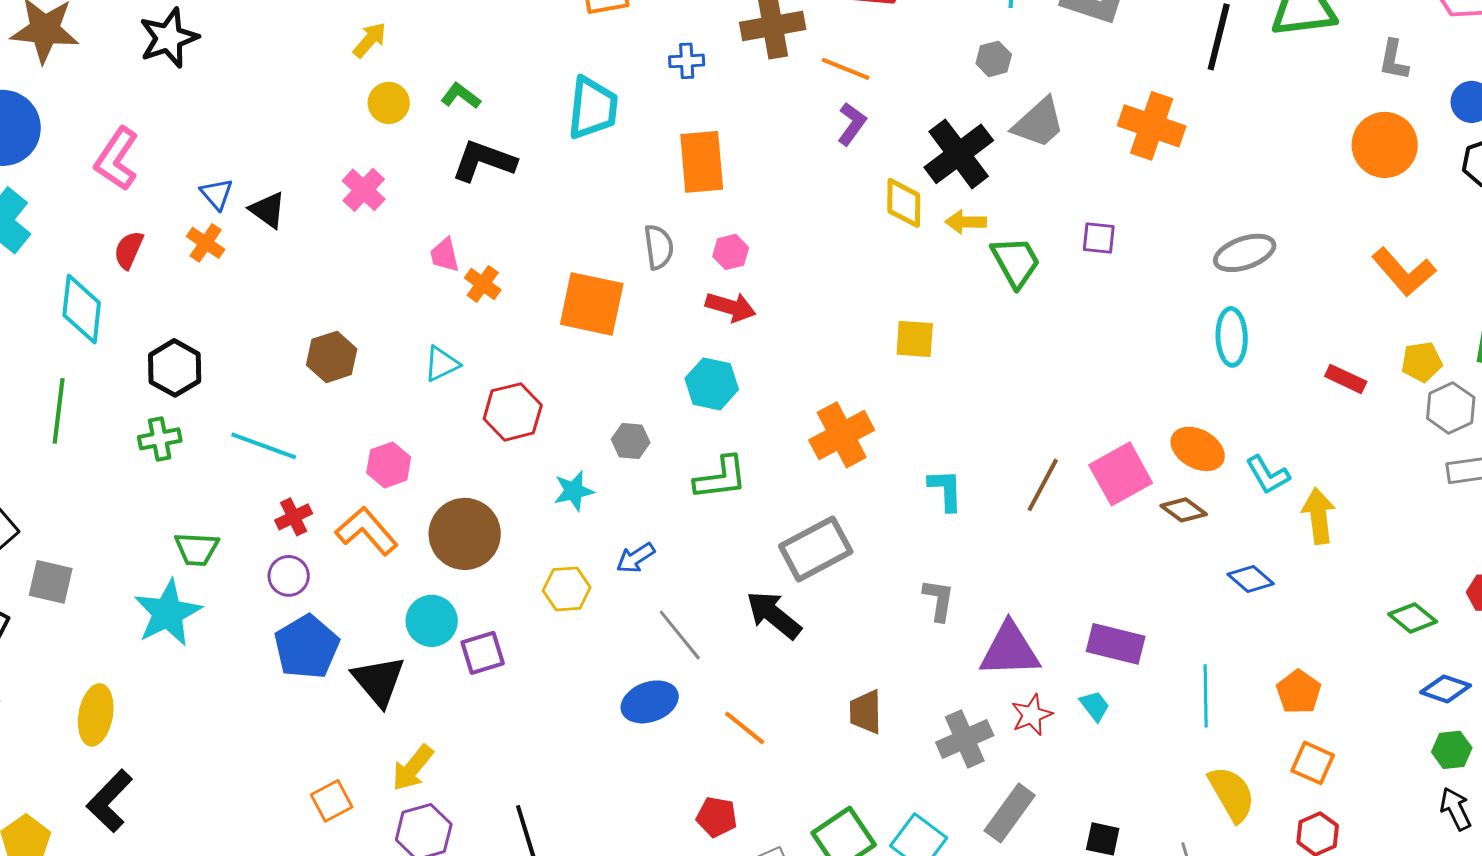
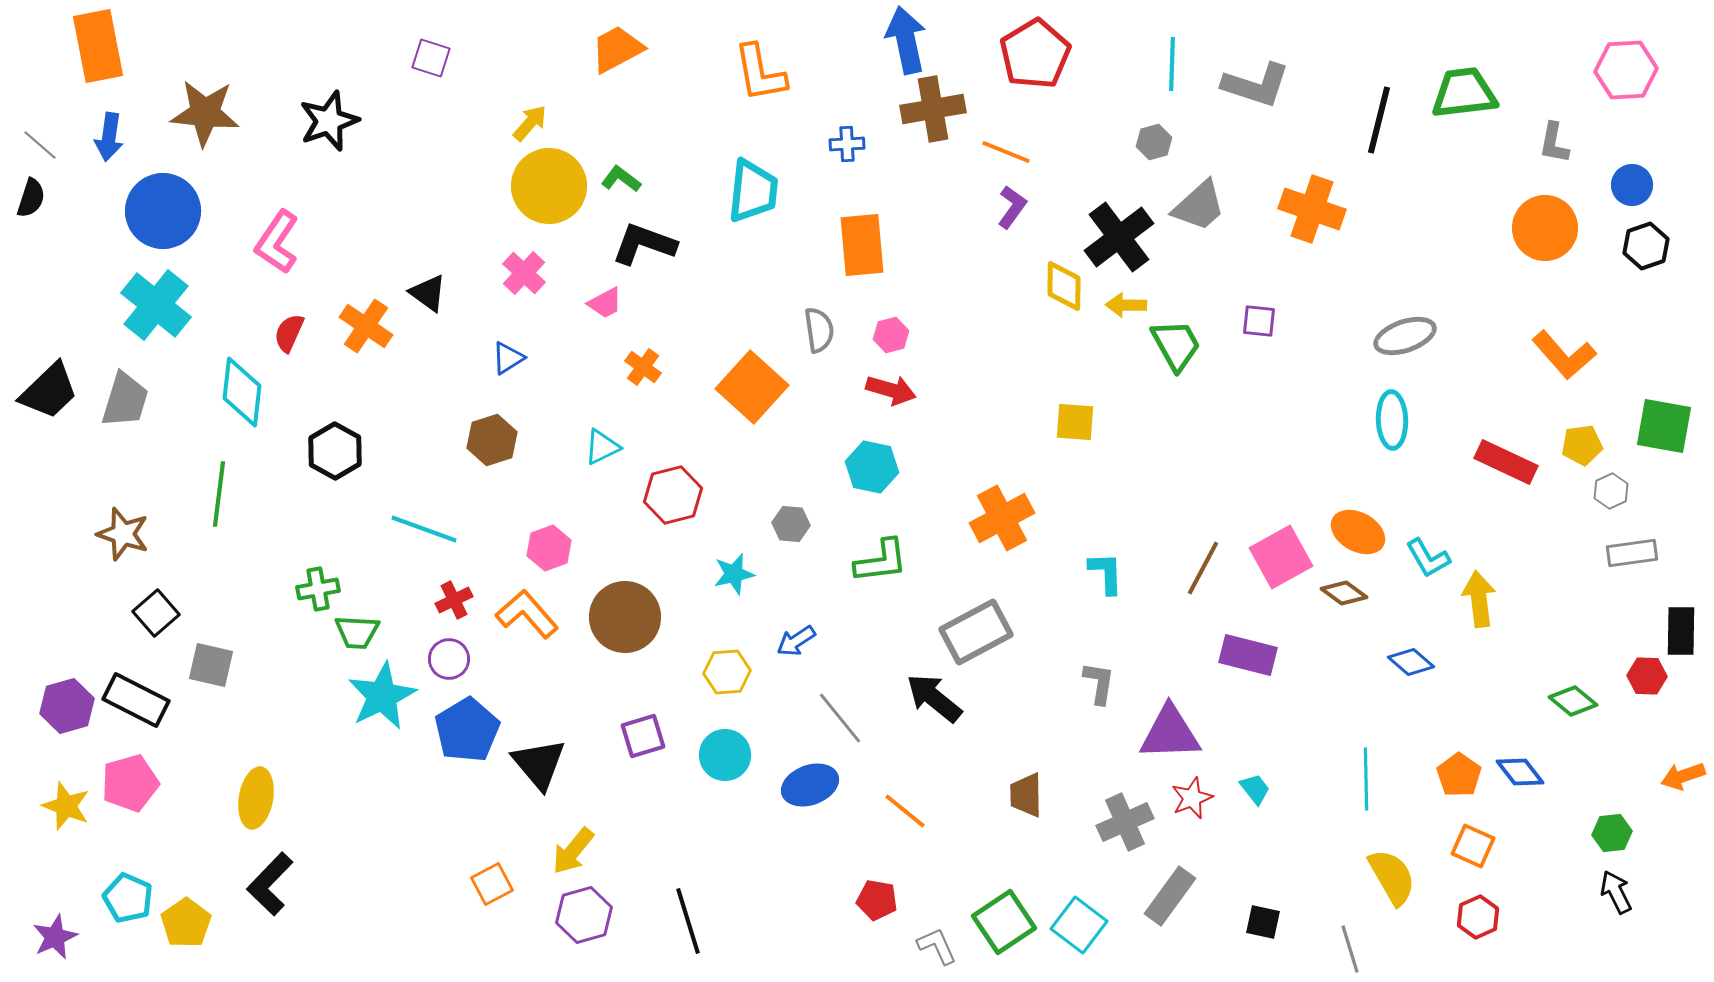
yellow circle: (389, 103) -> (549, 186), size x1.8
blue triangle: (217, 194) -> (508, 358), moved, turned 39
orange cross: (206, 243) -> (366, 326), size x1.4
pink trapezoid: (445, 255) -> (605, 303), moved, turned -105
orange square: (592, 304) -> (752, 387), turned 30
red rectangle: (1346, 379) -> (1506, 462), size x1.5
gray hexagon: (1451, 408) -> (1611, 491), size x0.7
green cross: (160, 439) -> (318, 589), moved
cyan star: (168, 613) -> (382, 696), moved
cyan circle: (432, 621) -> (725, 755), moved
purple rectangle: (1116, 644) -> (1248, 655), moved
blue diamond: (1446, 689) -> (1520, 772), moved, turned 33

